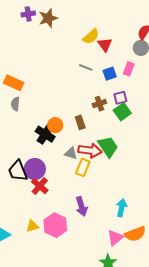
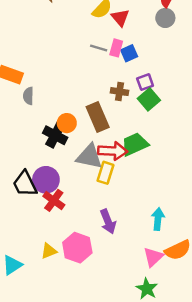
pink rectangle: (129, 69) -> (116, 48), moved
gray semicircle: (15, 104) -> (28, 96), moved
brown cross: (99, 104) -> (119, 92), turned 32
brown rectangle: (80, 122) -> (98, 117), size x1.6
green trapezoid: (108, 147) -> (135, 144), turned -75
gray triangle: (71, 153) -> (89, 156), size x1.6

